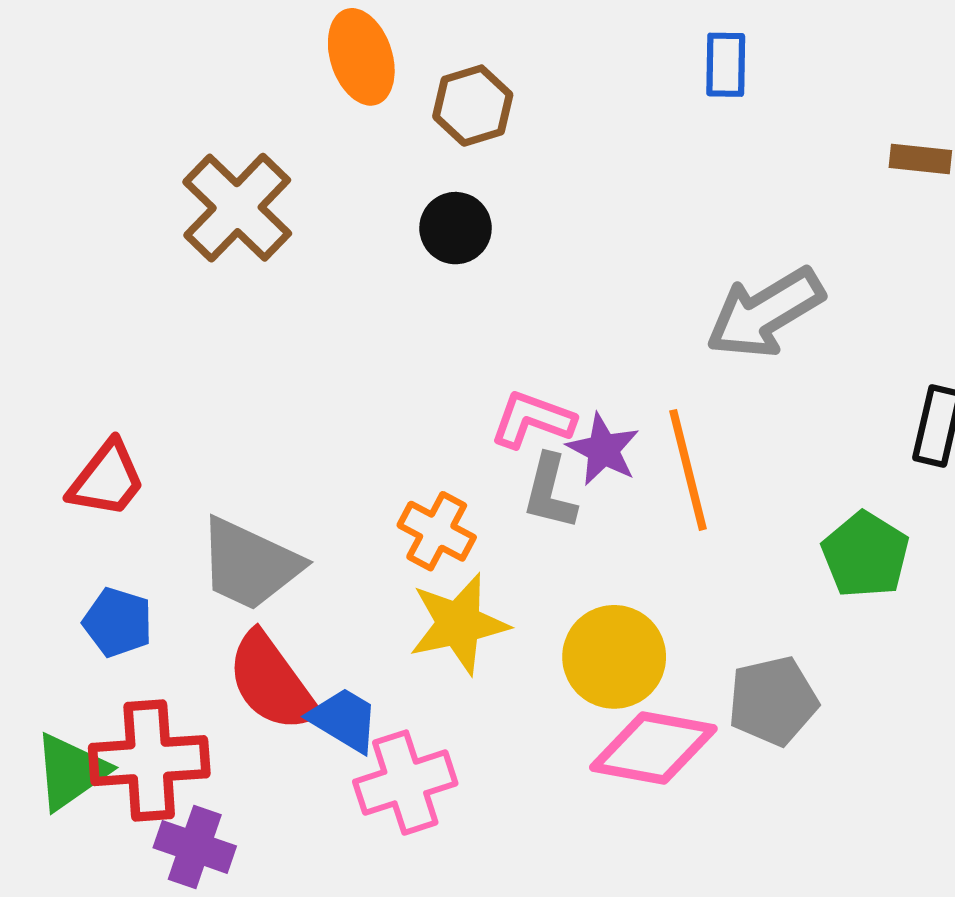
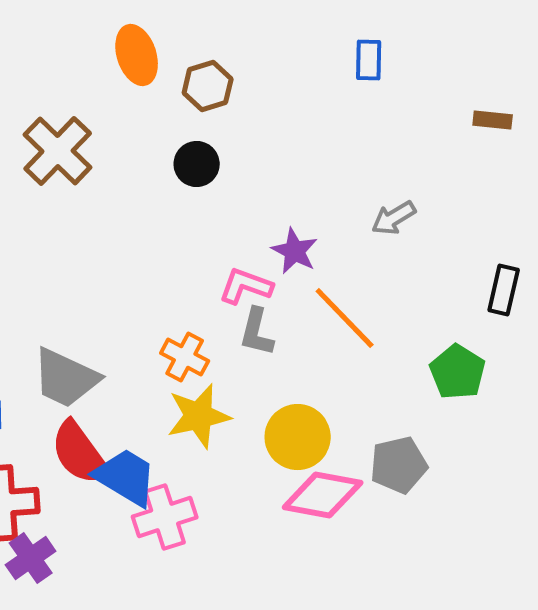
gray arrow: (765, 313) -> (394, 218), size x0.6
purple star: (603, 450) -> (295, 251), moved
orange line: (688, 470) -> (345, 318), turned -30
blue trapezoid: (344, 720) -> (126, 477), size x1.4
purple cross: (195, 847) -> (31, 558), turned 36

